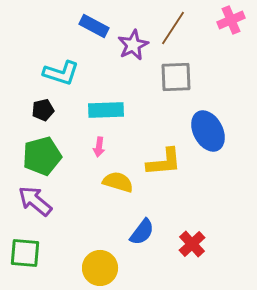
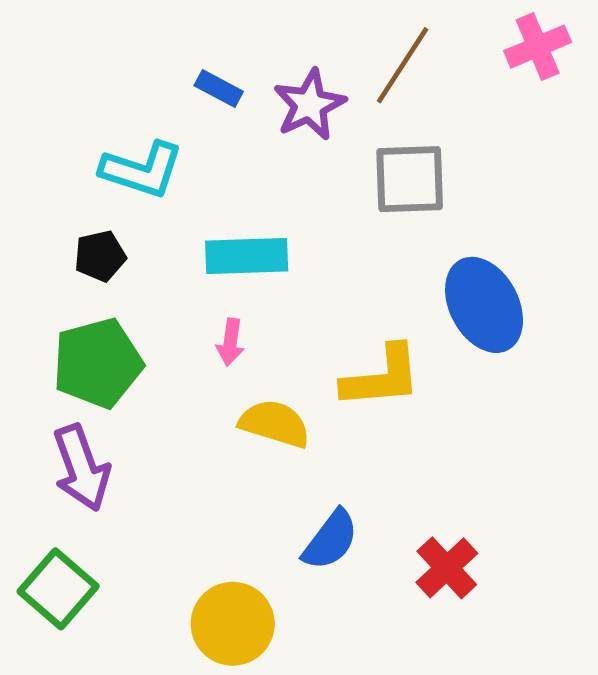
blue rectangle: (94, 26) -> (219, 88), moved, size x0.7
purple arrow: (35, 201) -> (81, 468), turned -150
green square: (25, 253) -> (58, 589), turned 36

